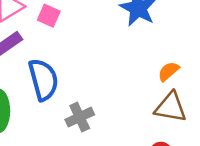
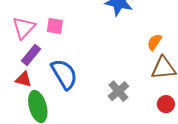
gray cross: (80, 117) -> (118, 91), moved

